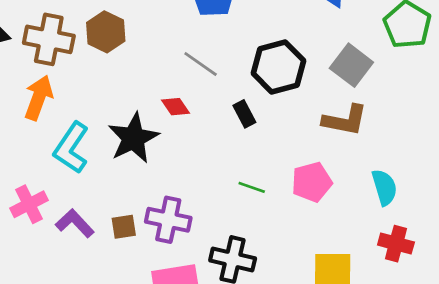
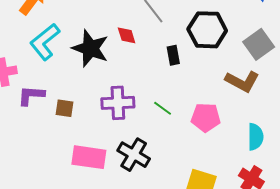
black star: (133, 138) -> (90, 48), turned 30
purple cross: (168, 220) -> (118, 103), moved, turned -32
purple L-shape: (75, 223) -> (31, 95), turned -60

